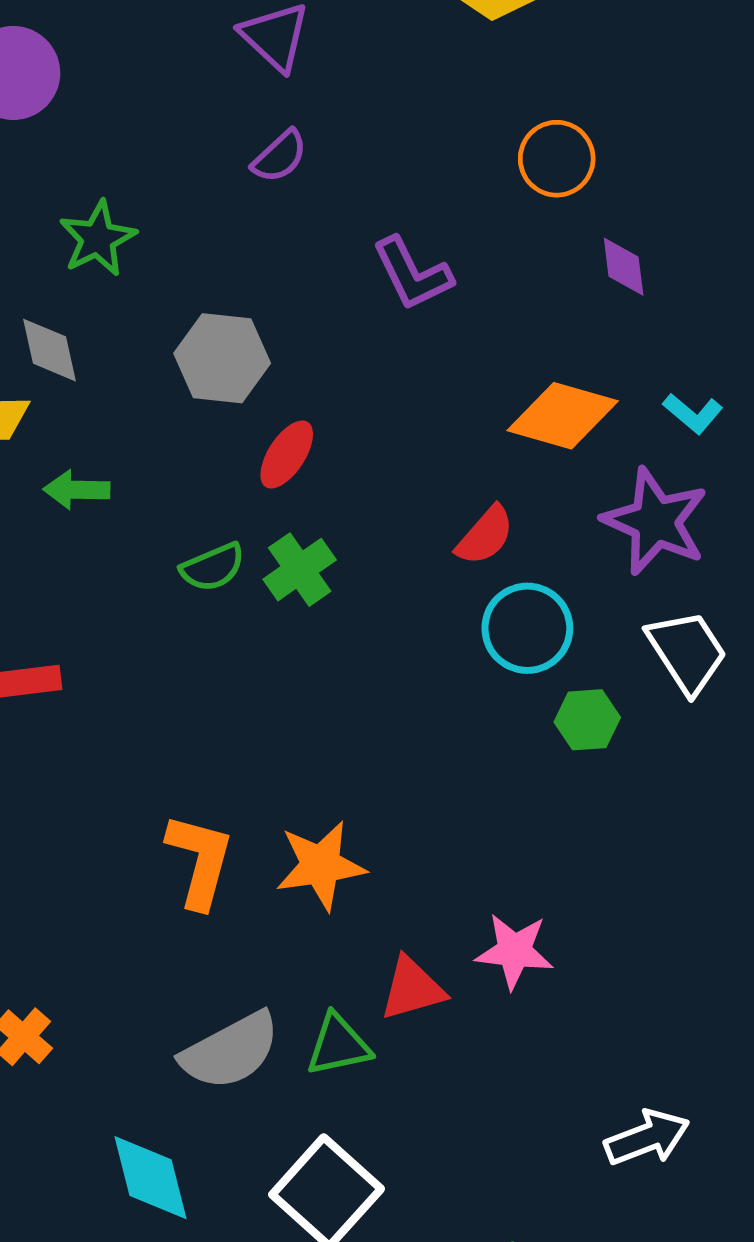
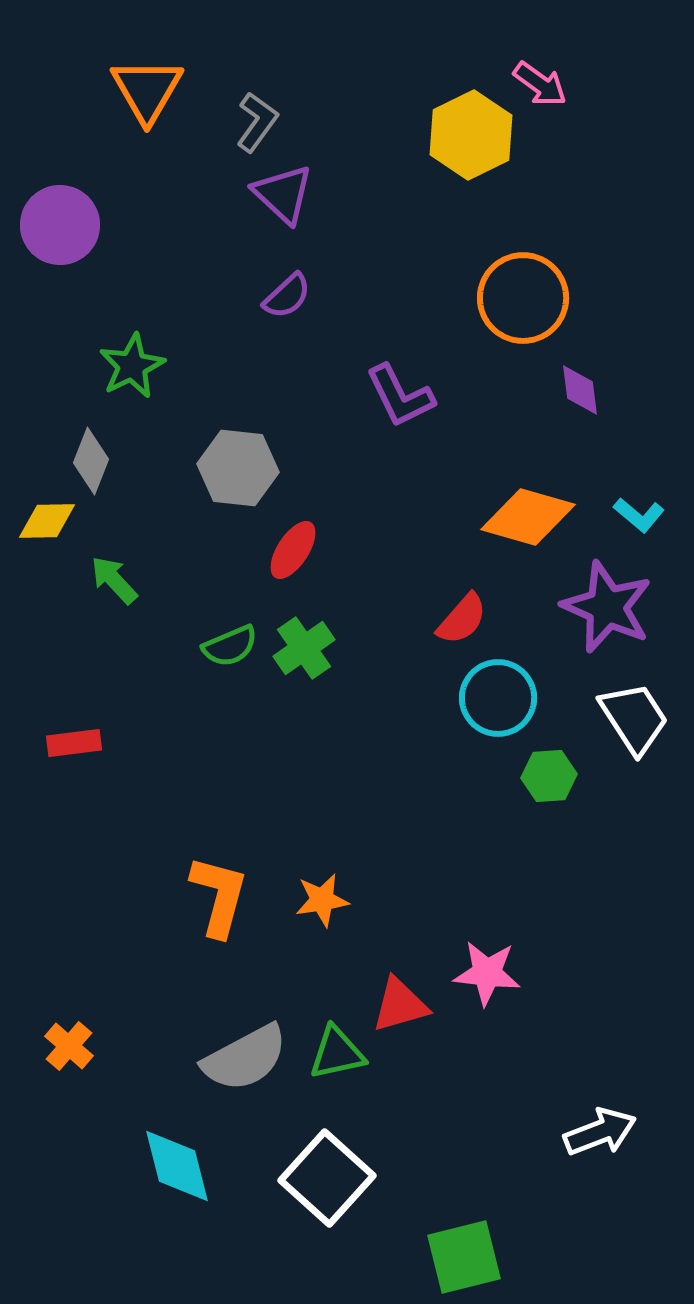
orange circle: (557, 159) -> (523, 298), size x1.4
gray diamond: (50, 350) -> (91, 461), turned 34
green arrow: (77, 490) -> (114, 580), turned 46
orange star: (321, 865) -> (322, 900), size x0.7

